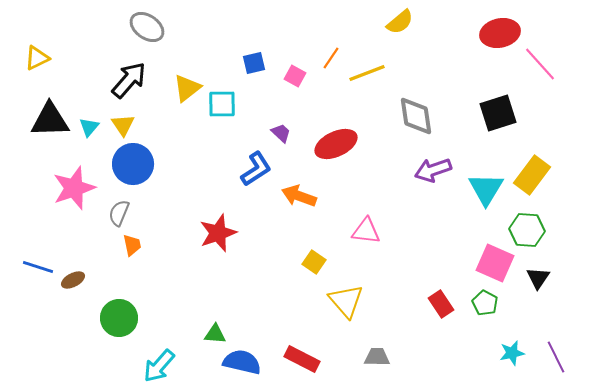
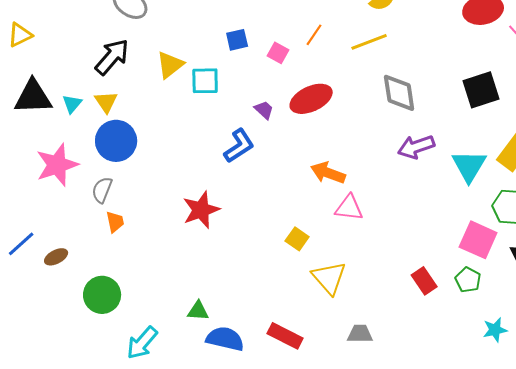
yellow line: (367, 73) -> (369, 42), moved
red ellipse: (336, 144) -> (311, 99), moved
orange arrow: (299, 196) -> (328, 173), moved
blue line: (38, 267) -> (21, 244), turned -60

